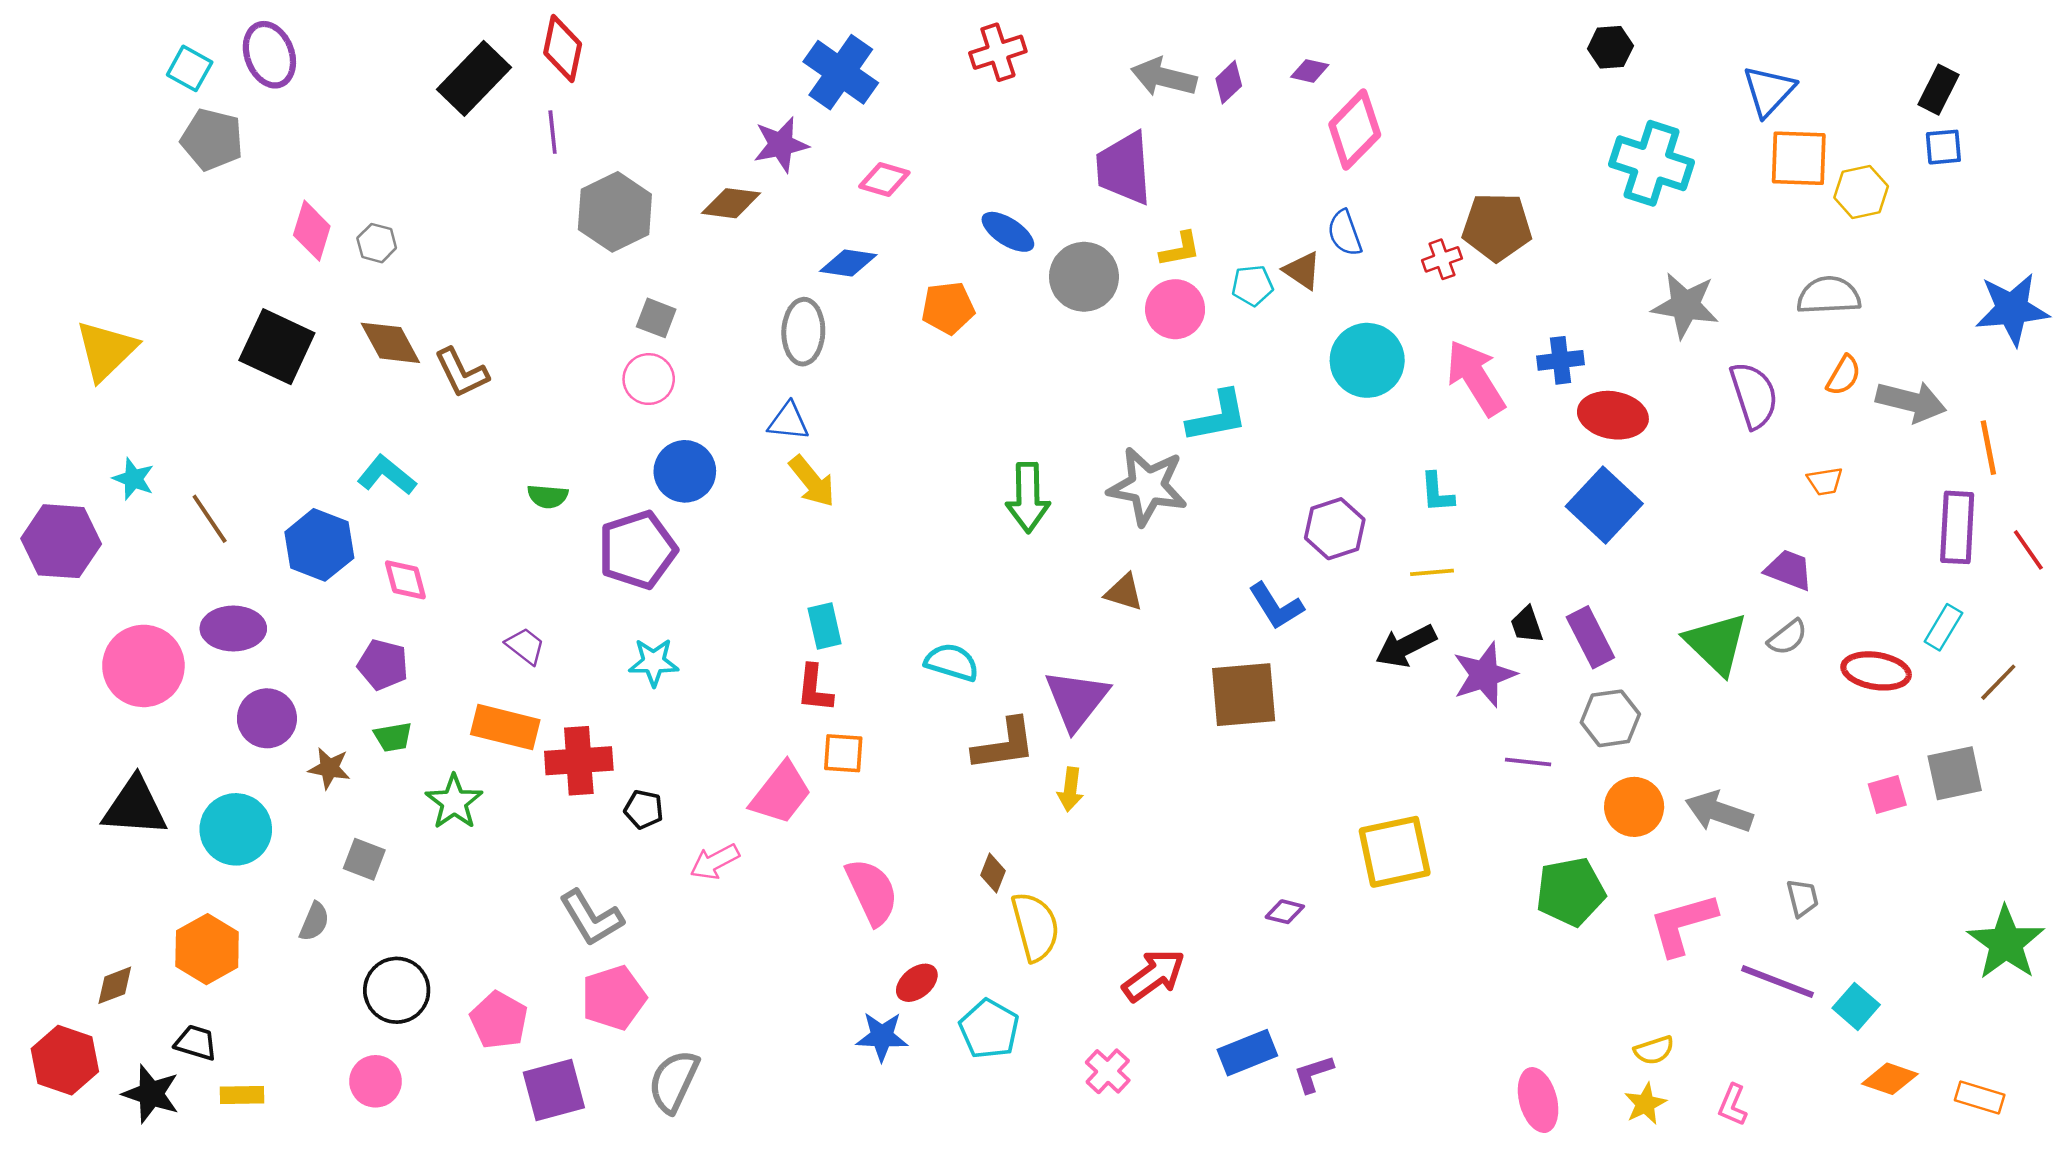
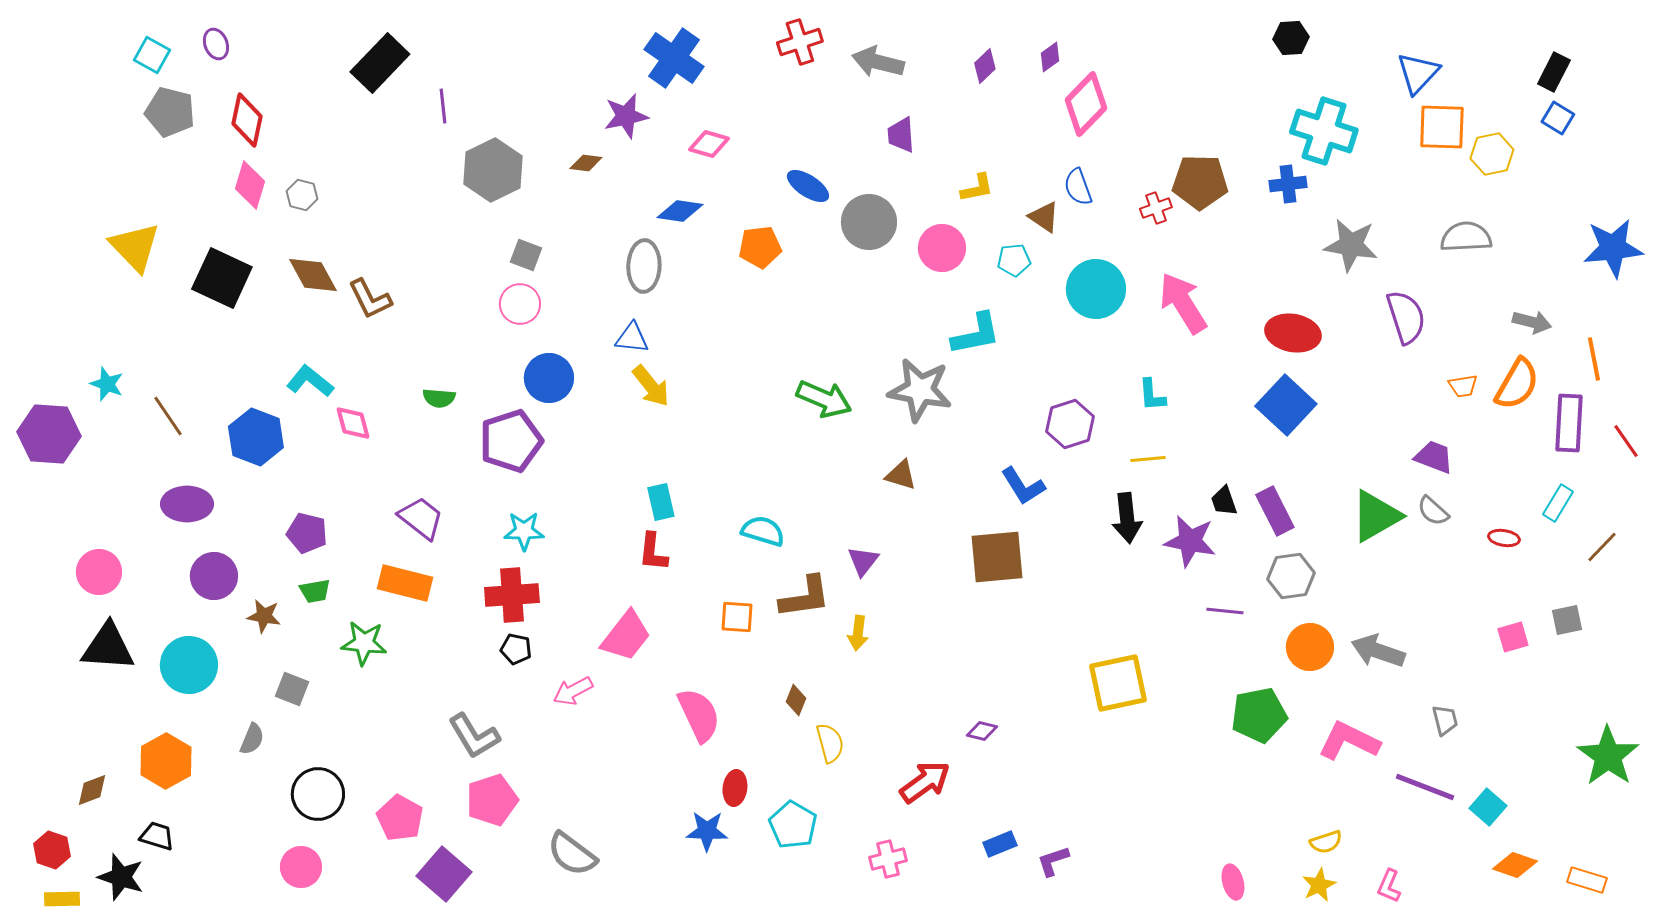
red diamond: (563, 48) -> (247, 120), moved
purple ellipse: (269, 55) -> (216, 44), size x0.6
purple diamond: (1310, 71) -> (1050, 57), turned -48
gray arrow: (1164, 77) -> (878, 62), moved
blue square: (1943, 147) -> (1558, 118), turned 36
purple trapezoid: (1124, 168) -> (901, 135), size x0.6
brown diamond: (731, 203) -> (586, 163), size x0.7
yellow L-shape: (1180, 249) -> (977, 188), moved
cyan pentagon: (1252, 285) -> (1014, 260), moved
yellow triangle: (106, 350) -> (135, 247), moved, turned -30
blue cross: (1561, 360) -> (1288, 184), moved
orange semicircle: (1844, 375) -> (1517, 384), moved, size x1.6
gray arrow: (1911, 401) -> (1532, 322), size x0.7
green arrow: (1028, 498) -> (824, 399), turned -66
pink diamond: (405, 580) -> (353, 423), moved
gray semicircle: (1788, 637) -> (1433, 511), turned 80
green triangle: (1716, 643) -> (1376, 516), turned 46
purple trapezoid: (525, 646) -> (421, 518), size x1.4
black arrow: (1406, 646) -> (1127, 518), turned -69
pink circle: (143, 666) -> (99, 572), moved, size x0.7
red ellipse: (1876, 671) -> (1504, 538), size x0.6
purple star: (1484, 675) -> (1190, 541), turned 30
purple triangle: (1077, 700) -> (863, 561), size x0.6
orange square: (843, 753) -> (737, 617), moved
red cross: (579, 761) -> (512, 595), moved
gray square: (1955, 773) -> (1567, 620), size x0.7
green star: (454, 802) -> (364, 643), turned -30
purple diamond: (1285, 912) -> (982, 731), moved
pink L-shape: (1683, 924) -> (1349, 741), turned 42
yellow semicircle: (1035, 927) -> (830, 743), size x0.7
red ellipse: (917, 983) -> (735, 788), turned -44
blue rectangle: (1247, 1053) -> (1000, 844), size x0.7
red hexagon: (65, 1060) -> (52, 850), size x0.7
pink cross: (1108, 1071) -> (888, 859), turned 33
gray semicircle: (674, 1081) -> (572, 854), moved, turned -78
purple square: (554, 1090) -> (444, 874), turned -34
yellow rectangle: (242, 1095) -> (62, 899), moved
pink ellipse: (1538, 1100) -> (1233, 882), size x0.7

